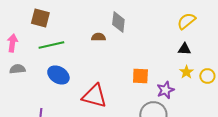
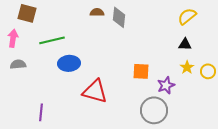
brown square: (40, 18) -> (27, 13), moved
brown semicircle: (98, 37) -> (97, 12), moved
blue ellipse: (58, 75) -> (69, 63), moved, turned -35

